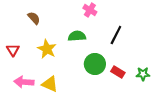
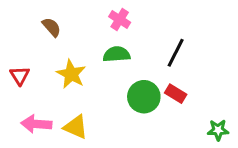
pink cross: (90, 10) -> (120, 19), moved
red rectangle: (118, 72) -> (176, 94), moved
green star: (143, 74) -> (218, 130), moved

